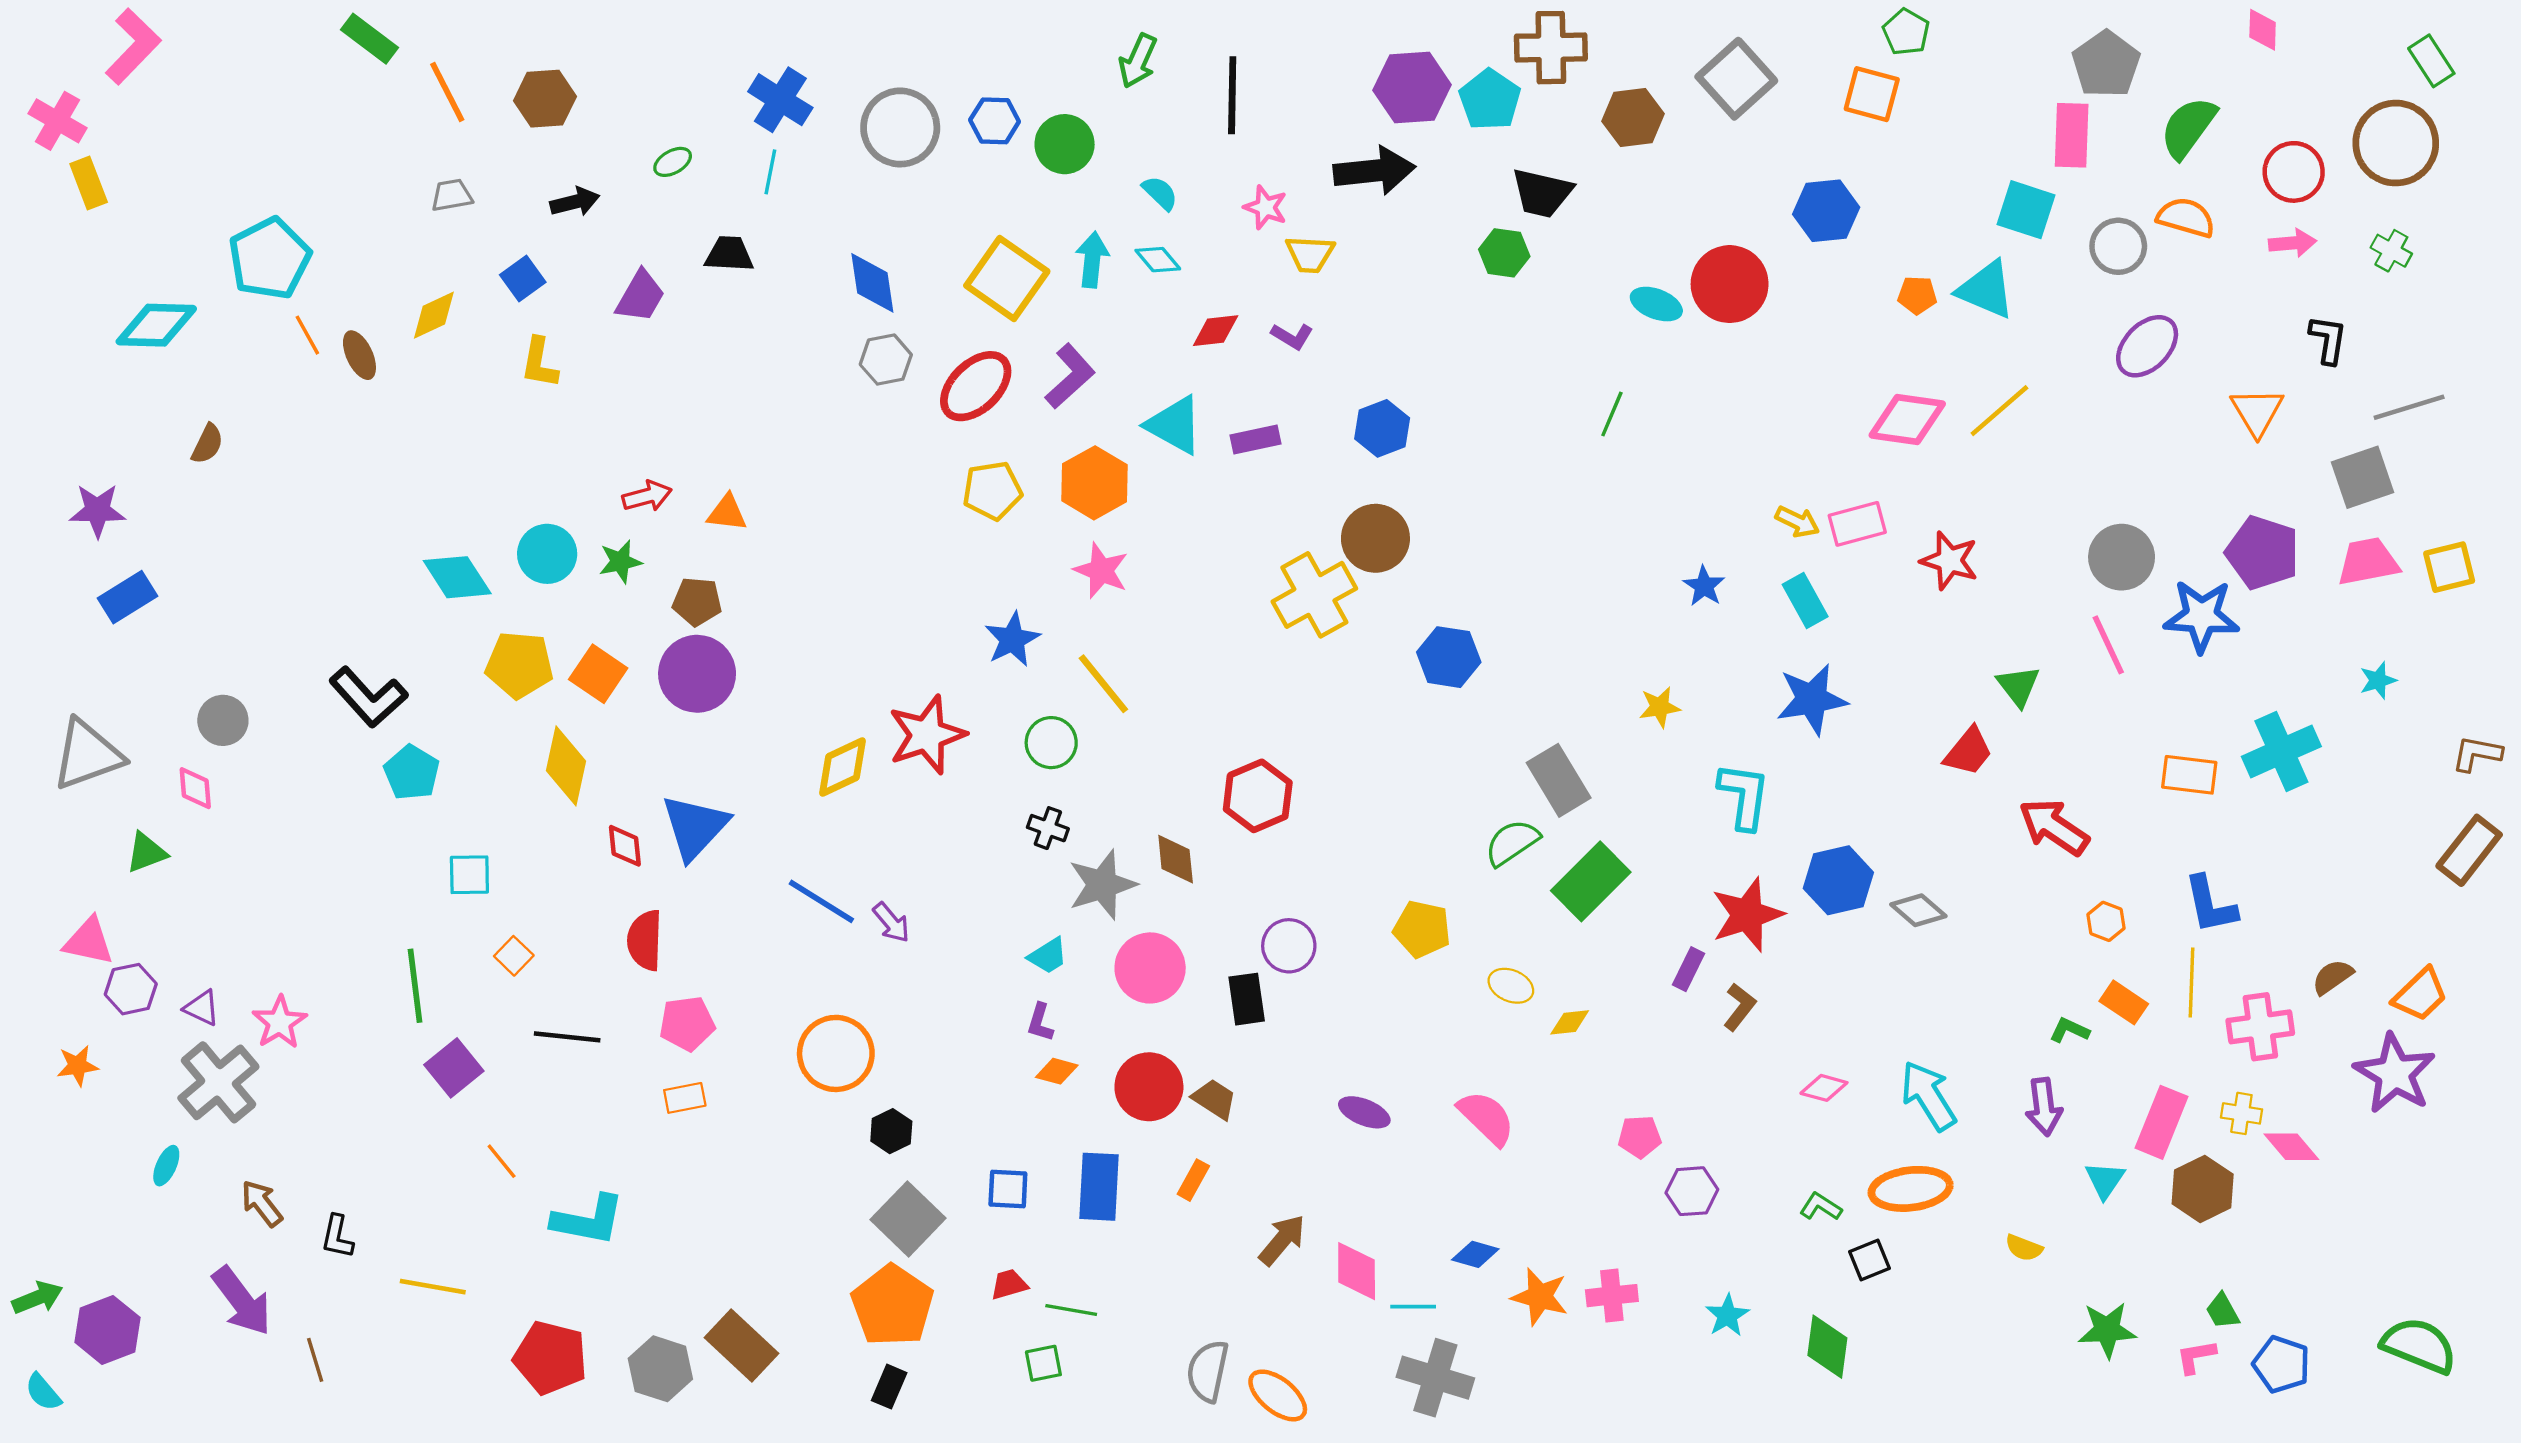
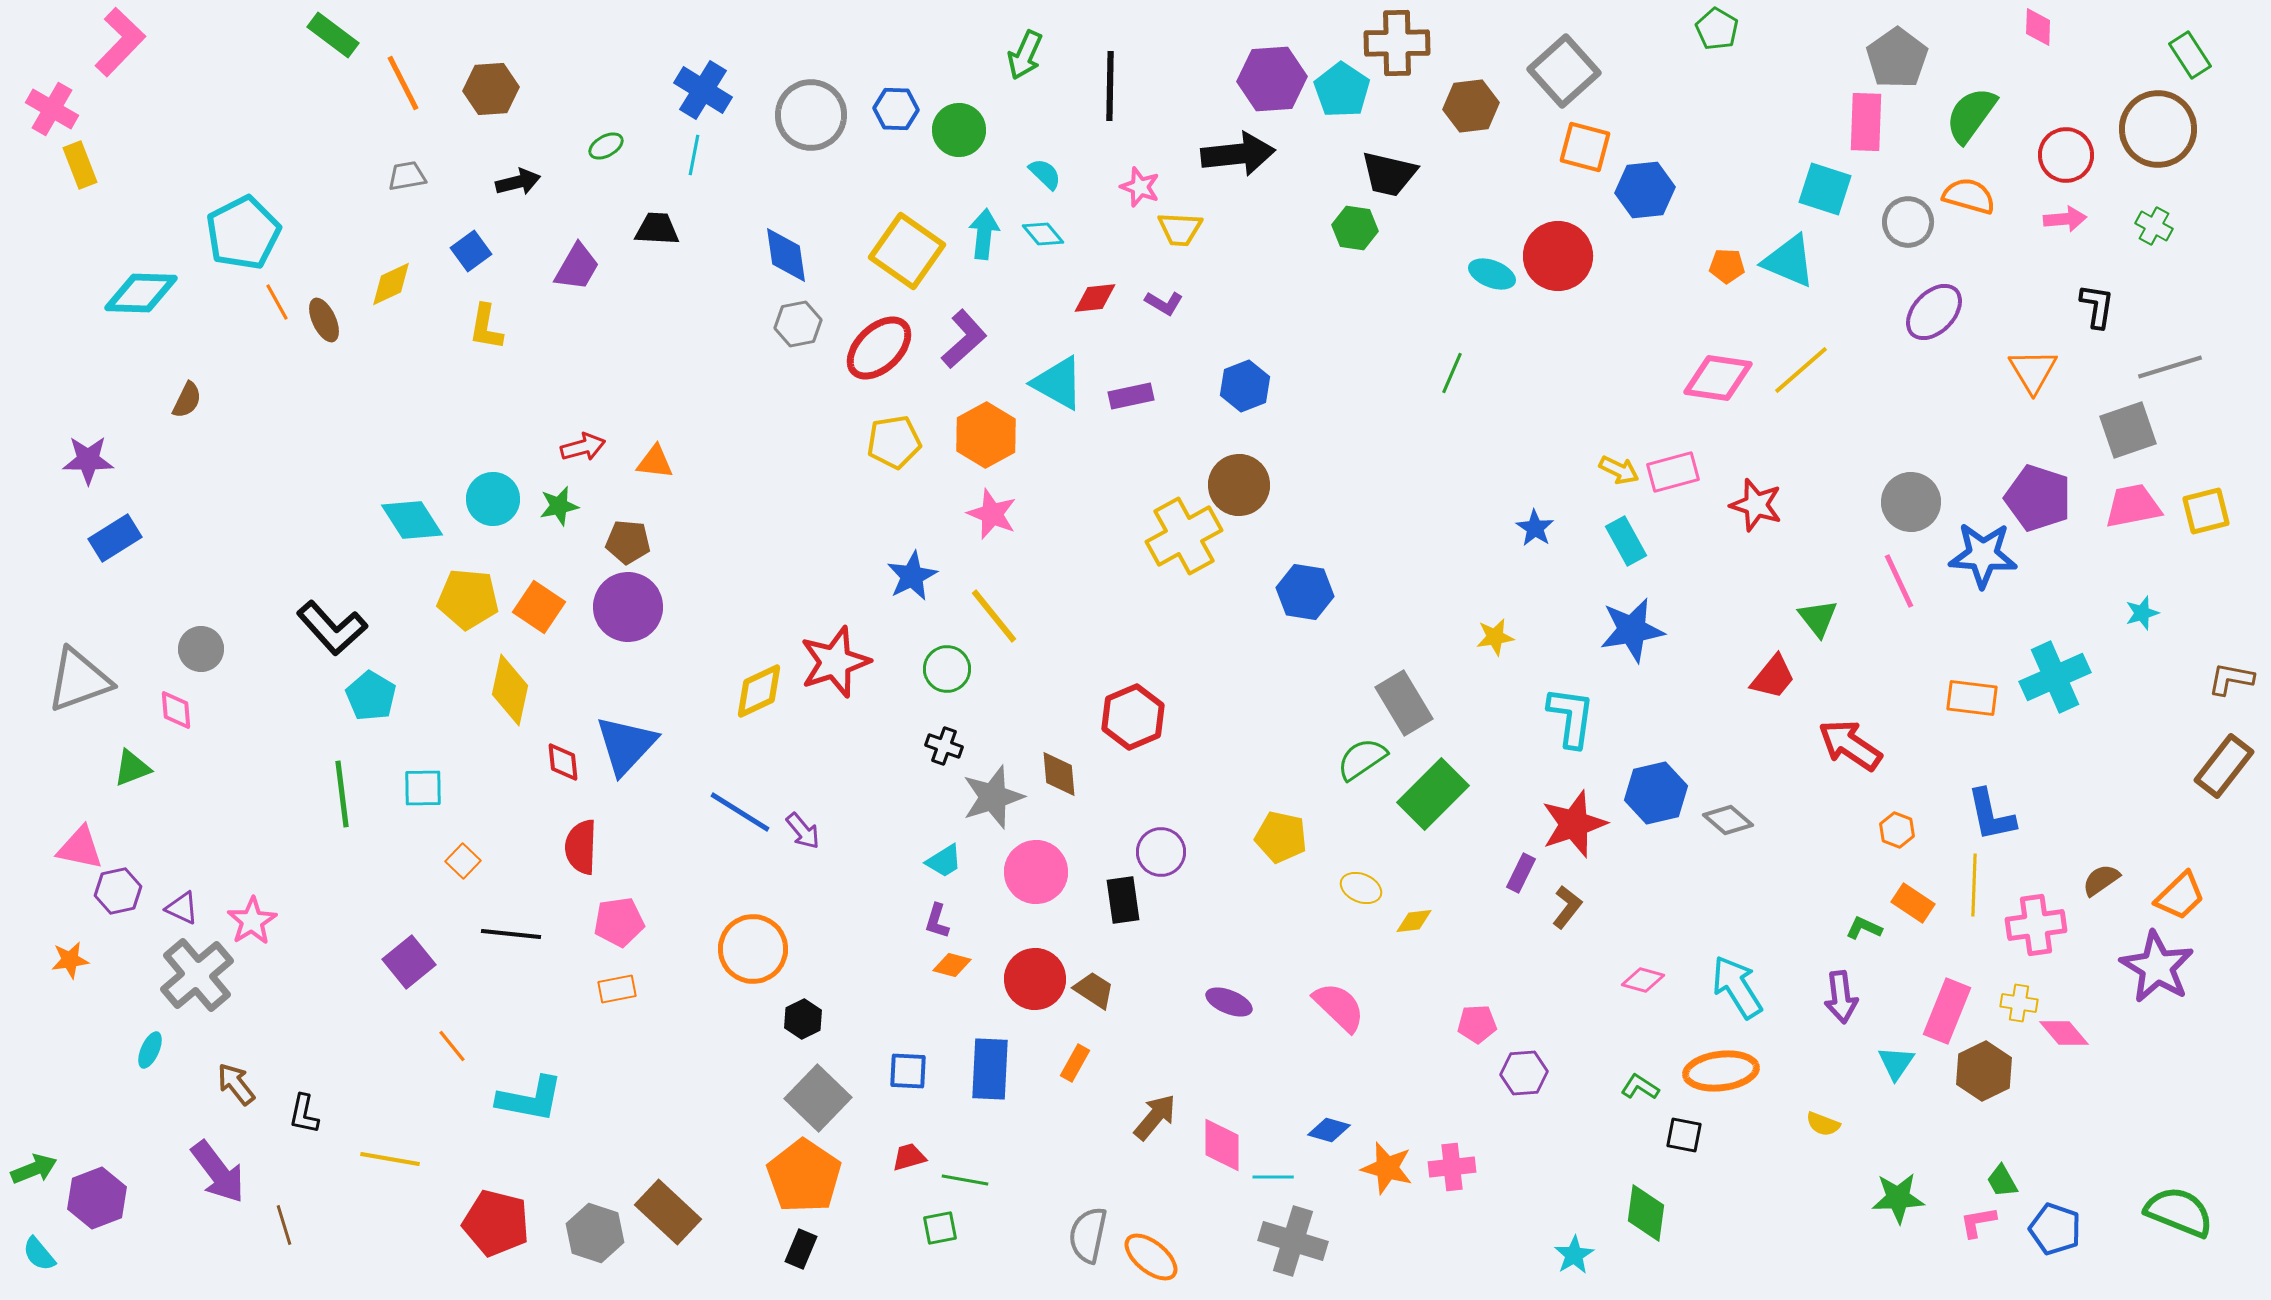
orange square: (1872, 94) -> (1585, 147), moved
green line: (415, 986) -> (342, 794), moved
black square: (1869, 1260) -> (1684, 1135), turned 33
cyan star: (1727, 1316) -> (1574, 1255), moved

